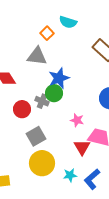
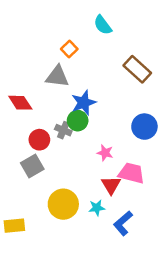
cyan semicircle: (68, 22) -> (103, 25), moved, turned 36
gray square: (36, 136) -> (32, 166), moved
cyan star: (70, 175) -> (97, 208), moved

